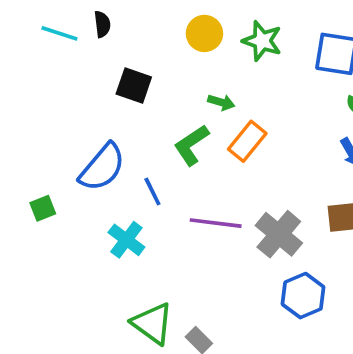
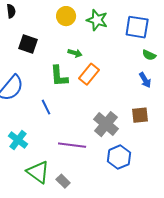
green L-shape: (191, 145) -> (59, 76), turned -60
blue line: (152, 191) -> (46, 107), moved
purple line: (216, 223) -> (72, 145), moved
cyan cross: (126, 240) -> (18, 140), moved

